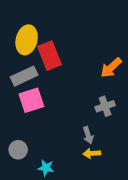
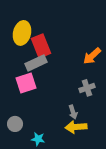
gray rectangle: (24, 76) -> (36, 63), moved
yellow arrow: (92, 153) -> (76, 127), size x1.5

